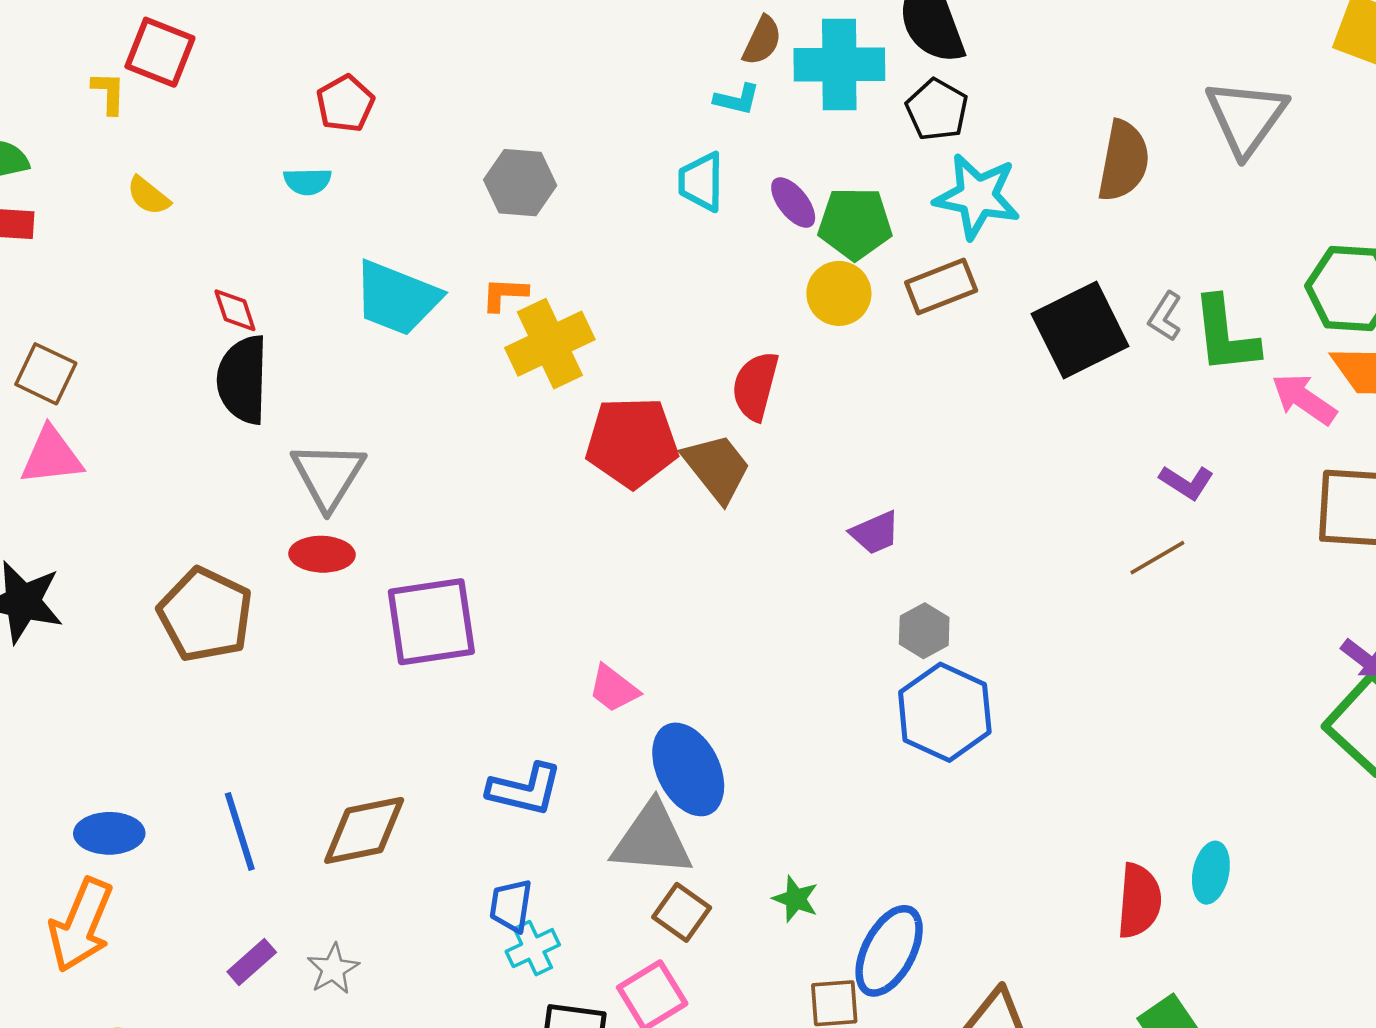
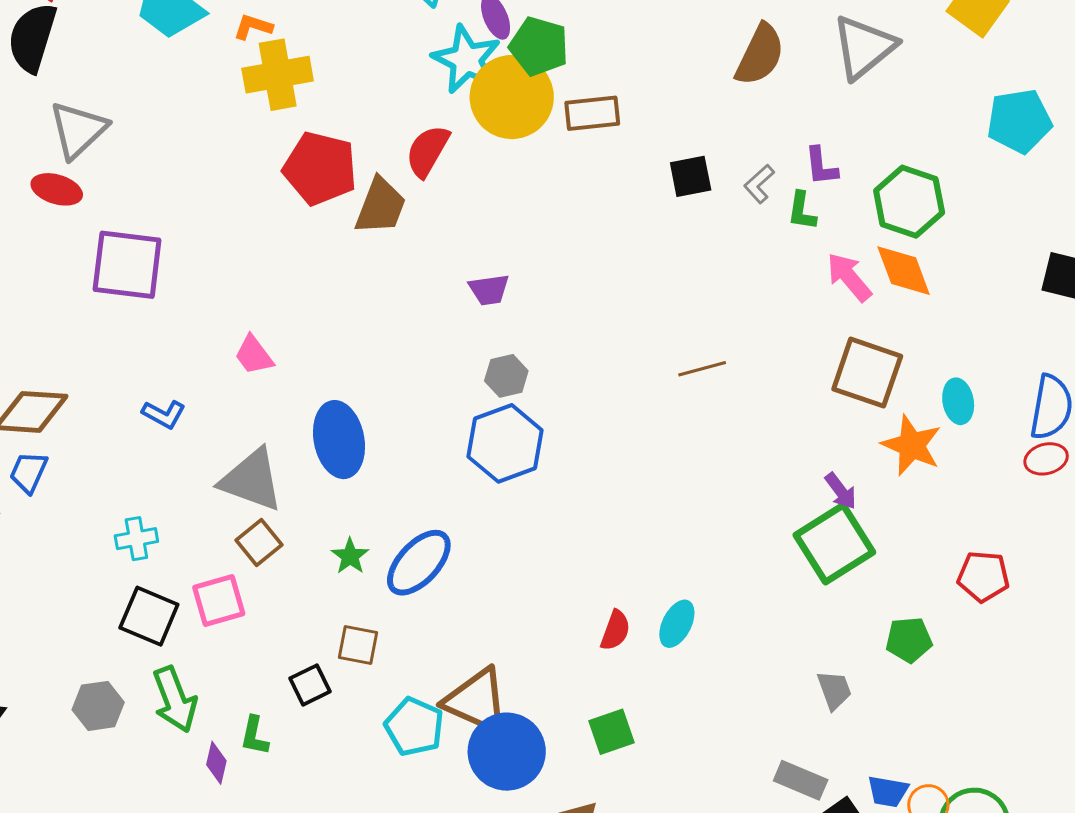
cyan star: (977, 196) -> (466, 59), moved
yellow circle: (839, 293) -> (512, 97), size x1.6
black square: (1080, 330) -> (691, 176), size x0.6
green L-shape: (1225, 335) -> (802, 211), size x0.6
brown trapezoid: (717, 468) -> (380, 206), turned 44
purple L-shape: (1187, 482) -> (821, 166), moved, turned 36
blue ellipse: (688, 769) -> (339, 440), moved
blue L-shape: (525, 789) -> (164, 414), size x0.7
red semicircle: (1139, 901) -> (615, 630), size x0.7
blue trapezoid: (511, 906) -> (29, 472), moved
blue ellipse: (889, 951) -> (419, 563), moved

